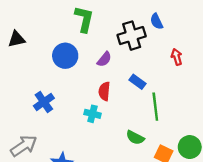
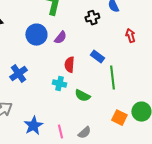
black cross: (132, 36) -> (92, 18), size x0.6
purple semicircle: (104, 59) -> (60, 38), moved
green semicircle: (135, 138) -> (82, 96), moved

